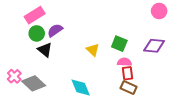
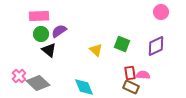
pink rectangle: (35, 15) -> (39, 16), turned 30
purple diamond: (154, 46) -> (156, 46), turned -30
pink semicircle: (124, 62) -> (143, 75), moved

